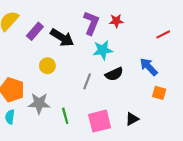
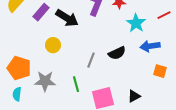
cyan star: (103, 50) -> (136, 23), moved, turned -30
blue arrow: (149, 67) -> (150, 46), turned -54
green line: (65, 116) -> (76, 84), moved

